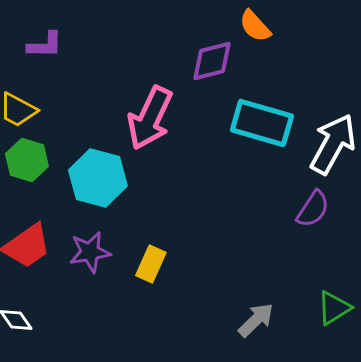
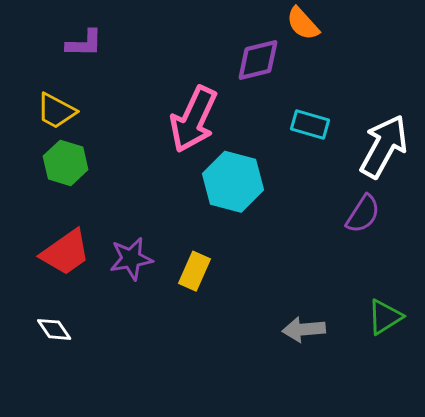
cyan rectangle: (262, 123) -> (310, 125), size x0.6
cyan hexagon: (98, 178) -> (233, 182), moved
gray arrow: (256, 320) -> (304, 329), turned -141

